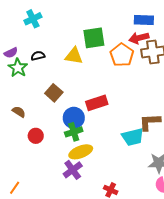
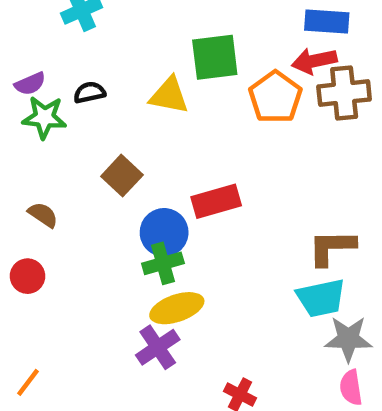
green star: (18, 68) -> (44, 117), turned -30
red circle: (36, 136) -> (27, 276), moved
cyan trapezoid: (133, 137) -> (321, 298), moved

